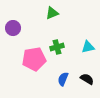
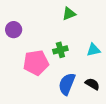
green triangle: (52, 13) -> (69, 14), moved
blue semicircle: (63, 79) -> (67, 84), size x1.5

